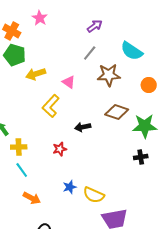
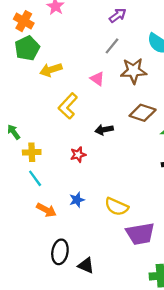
green pentagon: (15, 55) -> (27, 48), turned 30
pink triangle: (69, 82) -> (97, 79), moved
blue star: (70, 187) -> (77, 200), moved

